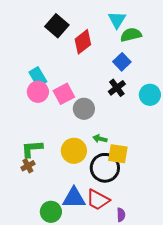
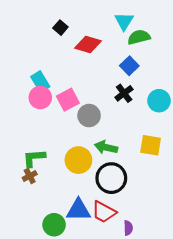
black square: (57, 26) -> (60, 28), size x0.6
red diamond: (83, 42) -> (88, 45), turned 55
green arrow: (100, 139) -> (106, 147), size x1.5
yellow square: (118, 154) -> (151, 145), moved

